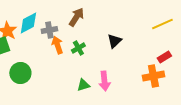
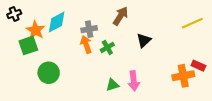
brown arrow: (76, 17) -> (121, 16), moved
gray cross: (49, 30) -> (89, 29), moved
red rectangle: (164, 57) -> (198, 66), moved, turned 56

